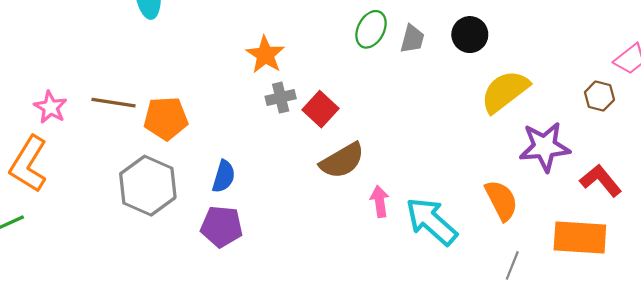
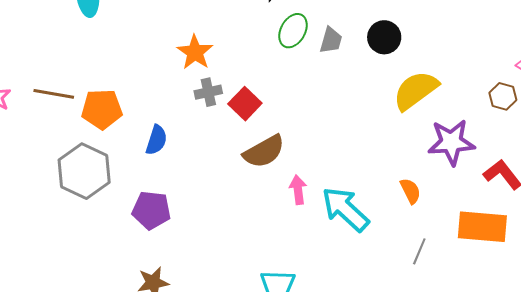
blue semicircle: (224, 176) -> (156, 140), moved
orange semicircle: (501, 200) -> (410, 191), size x0.7

